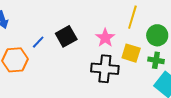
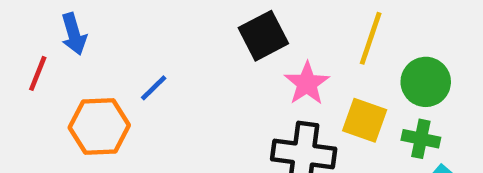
black square: (66, 36) -> (263, 36), moved

